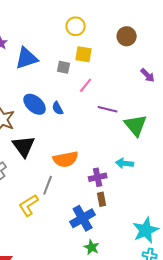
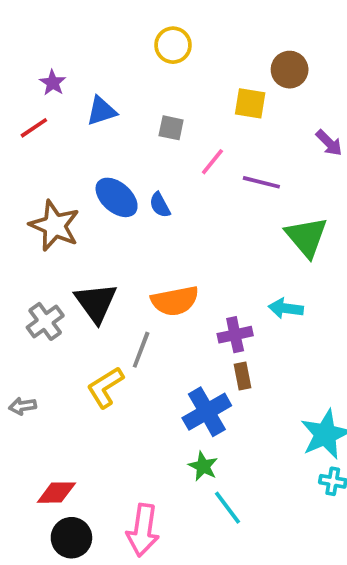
yellow circle: (76, 26) -> (173, 45), moved
yellow square: (84, 54) -> (250, 103), moved
blue triangle: (27, 58) -> (102, 111), size x0.7
purple line: (108, 109) -> (261, 182), moved
black triangle: (24, 146) -> (96, 303), moved
green star: (92, 247) -> (203, 466), moved

